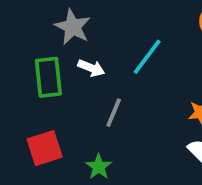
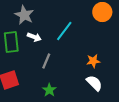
green star: (99, 167) -> (49, 90), moved

